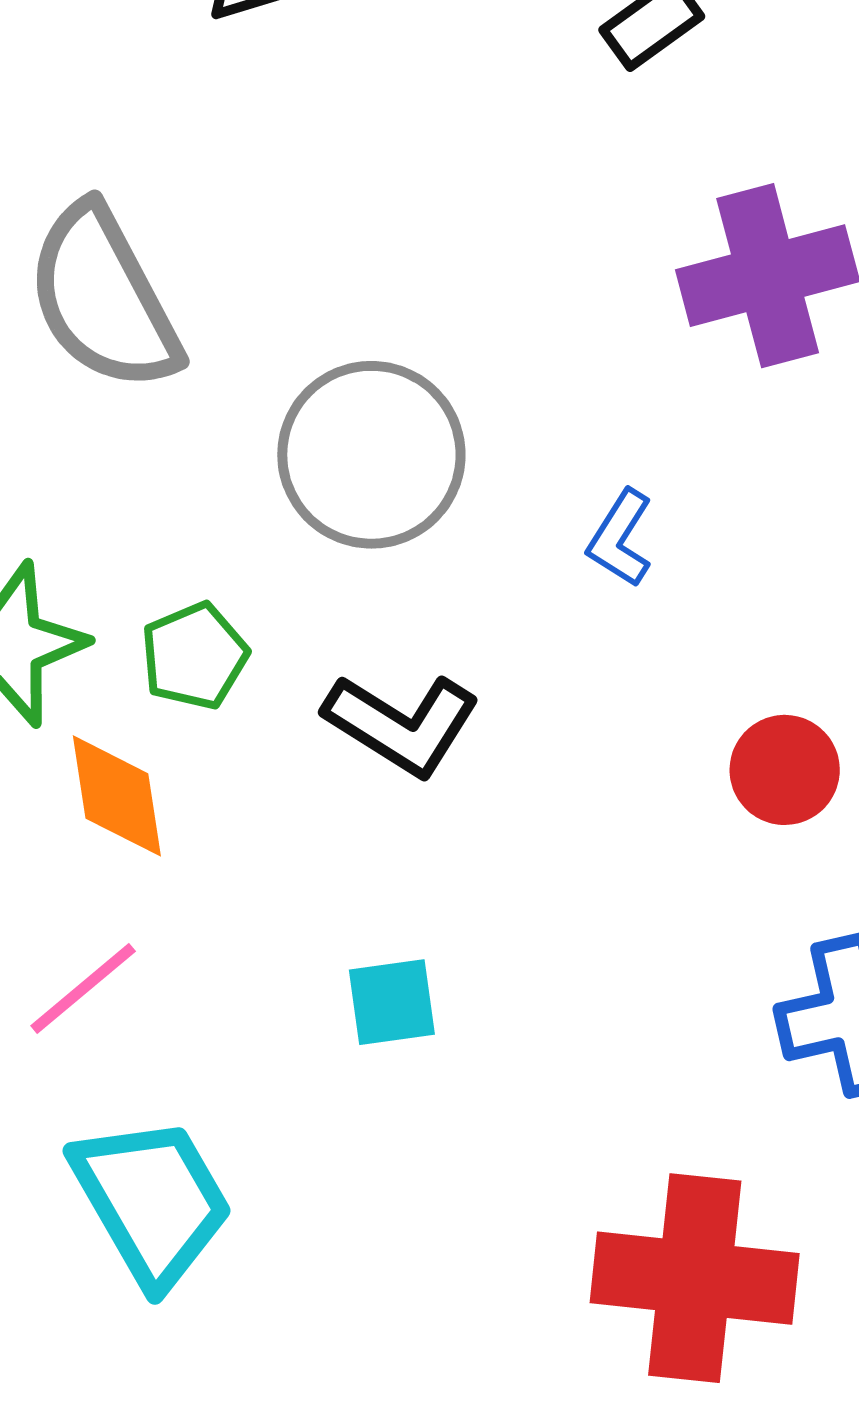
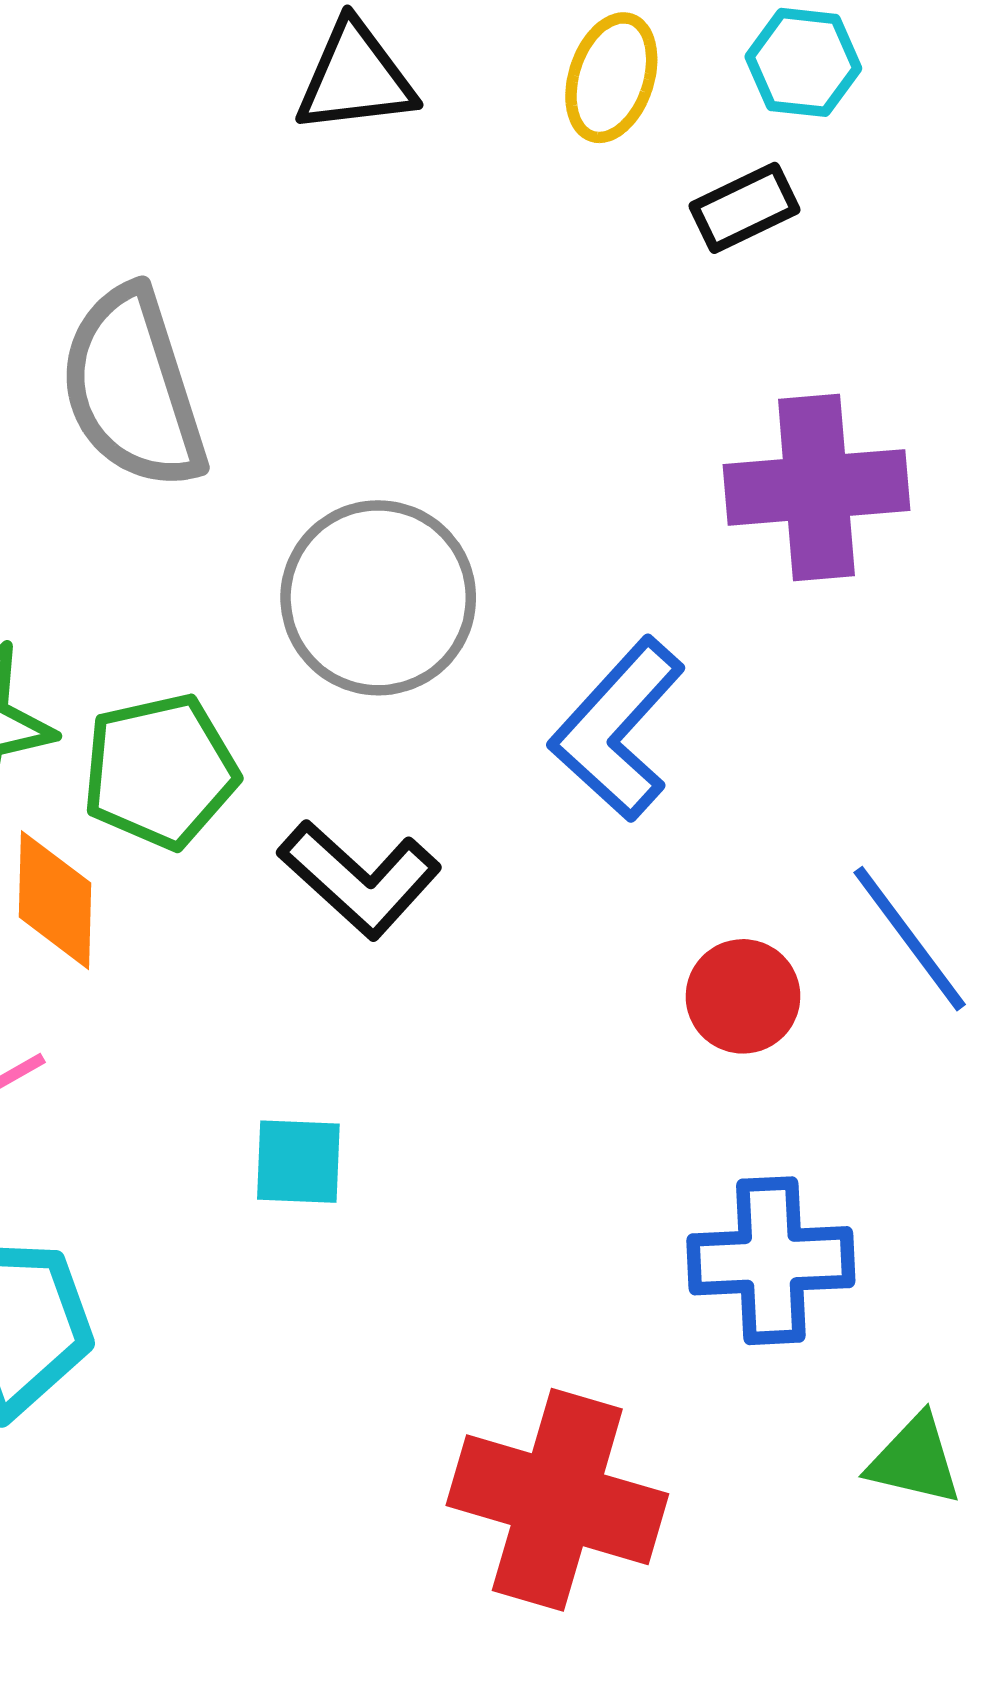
blue L-shape: (620, 538) -> (617, 729), size x1.8
green pentagon: (194, 656) -> (160, 771), size x1.4

